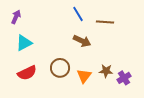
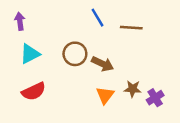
purple arrow: (16, 17) -> (20, 21), turned -32
brown arrow: (82, 41) -> (103, 64), moved
brown circle: (60, 68) -> (75, 54), moved

